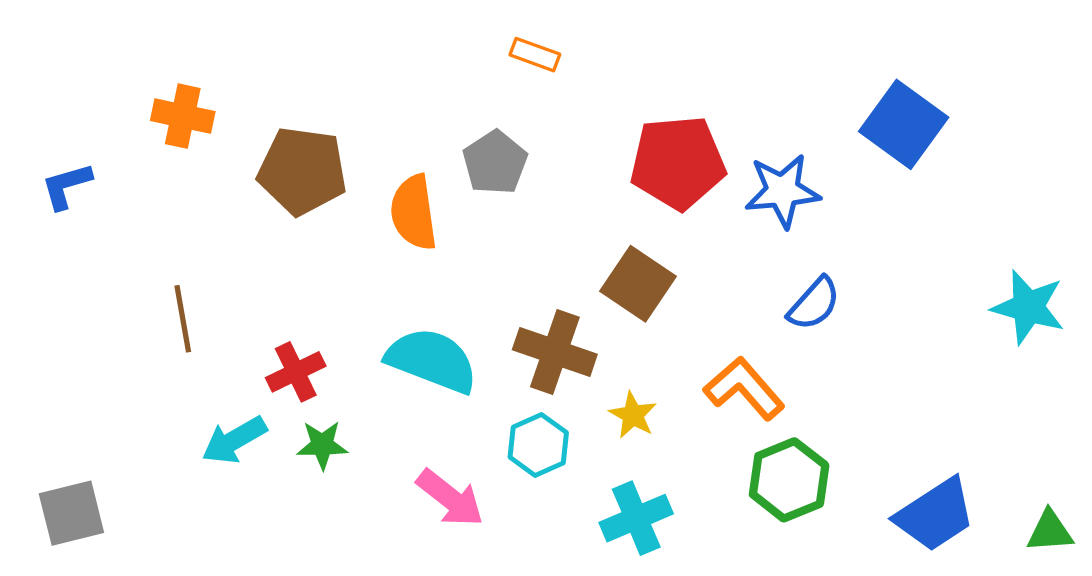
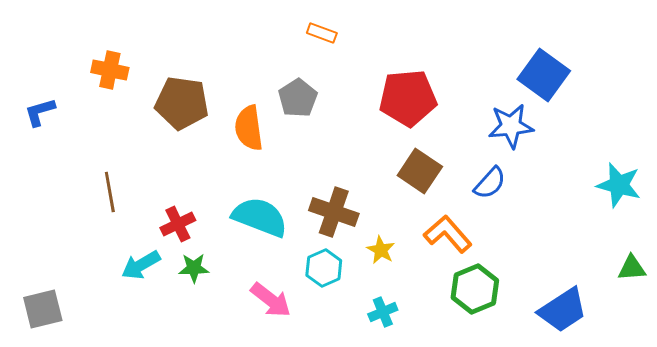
blue star: (782, 191) -> (511, 126), moved
brown square: (638, 284) -> (420, 171), moved
cyan cross: (636, 518) -> (383, 312), size x0.7
green triangle: (1050, 531) -> (632, 268), moved

